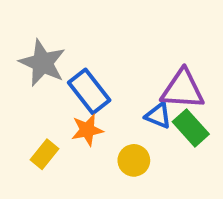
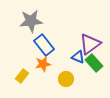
gray star: (42, 63) -> (31, 21), moved, turned -30
purple triangle: (183, 89) -> (90, 44), turned -40

